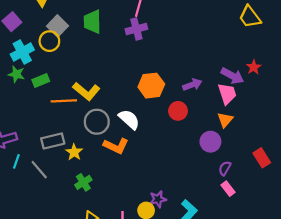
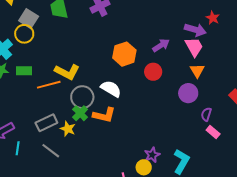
green rectangle: (41, 80) -> (24, 71), turned 35
gray line: (39, 170) -> (51, 151), moved
green cross: (83, 182) -> (80, 113), moved

